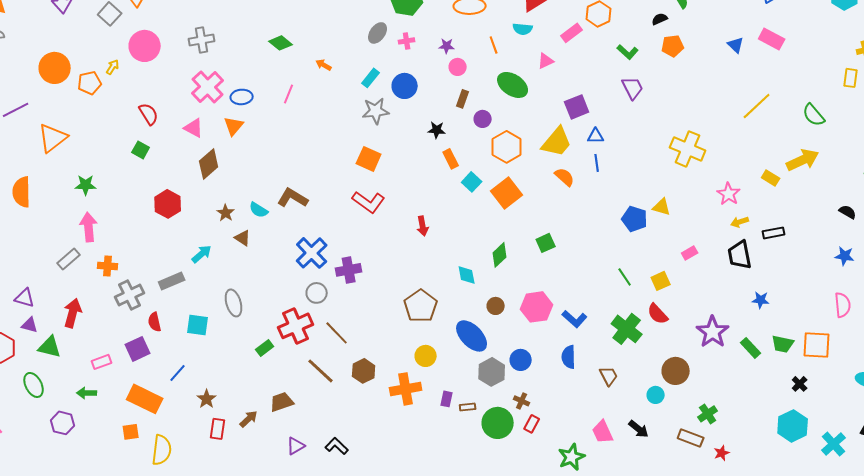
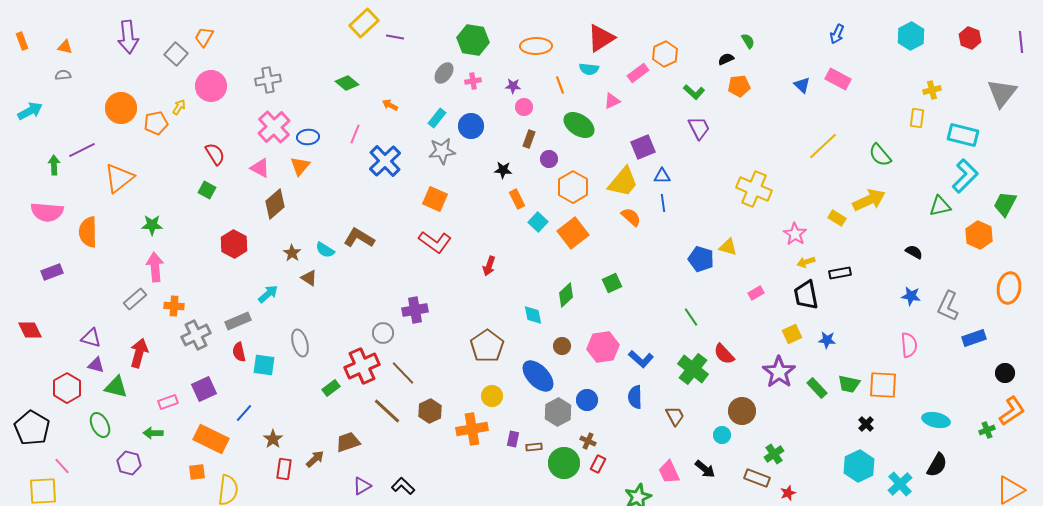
red arrow: (423, 226) -> (489, 266), turned 30
blue cross: (312, 253) -> (385, 161), moved
yellow square: (661, 281) -> (792, 334), moved
red semicircle: (155, 322) -> (239, 352), moved

